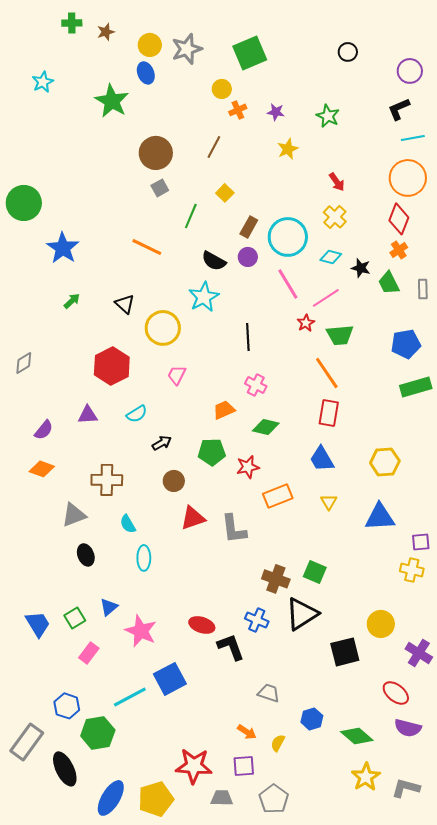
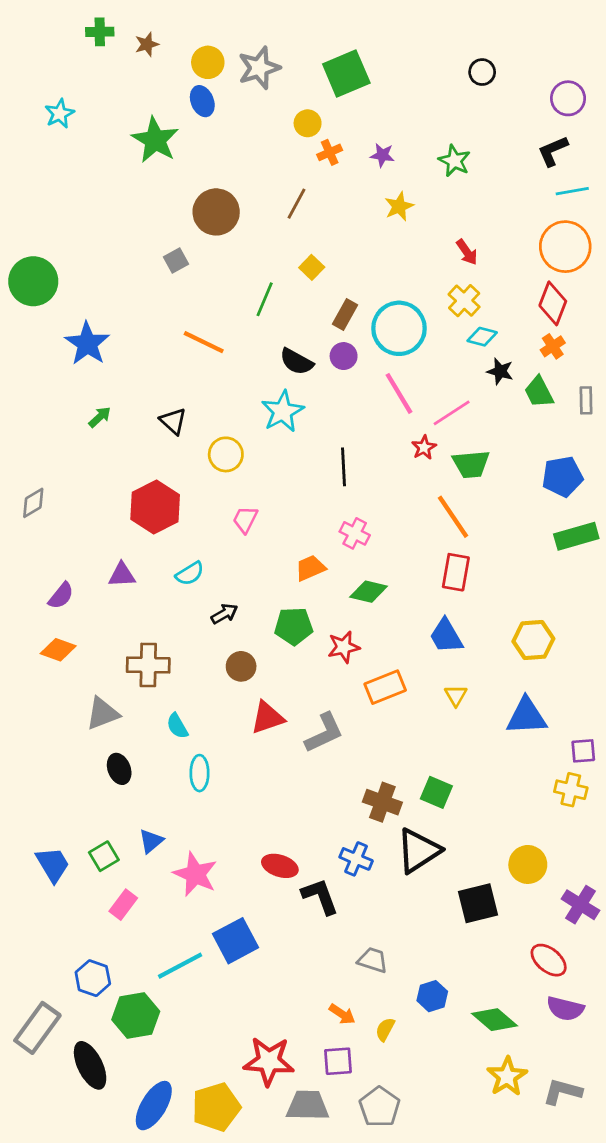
gray square: (160, 188) -> (176, 260), moved
cyan diamond: (331, 257) -> (482, 337), moved
yellow circle: (163, 328) -> (226, 454), size x0.7
gray L-shape: (234, 529) -> (324, 733), turned -108
gray trapezoid: (222, 798) -> (308, 1106), size x1.4

